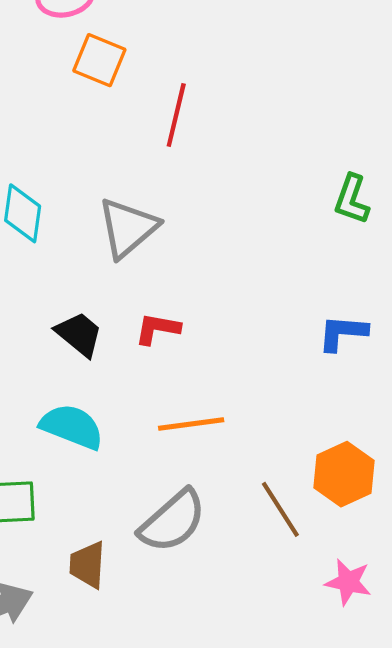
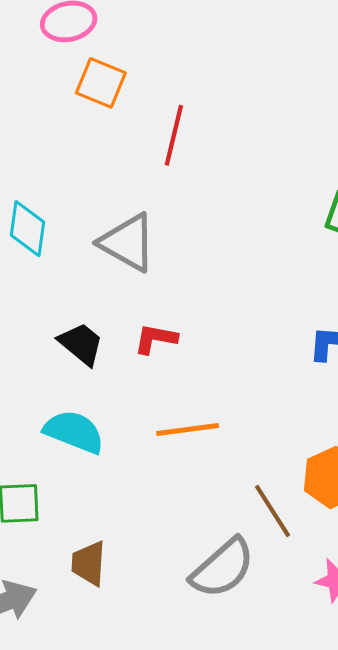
gray triangle: (128, 228) -> (128, 243), turned -50
gray semicircle: (173, 521) -> (222, 568), moved

